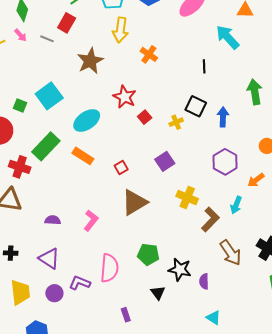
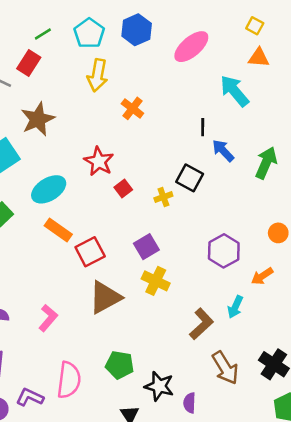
brown star: (90, 61) -> (38, 119), moved
green arrow: (255, 92) -> (266, 163), turned 30
blue arrow: (223, 117) -> (223, 151), moved, turned -48
orange rectangle: (83, 156) -> (58, 230), moved
red square: (121, 167) -> (90, 252), size x1.6
yellow cross: (187, 198) -> (156, 281), moved

